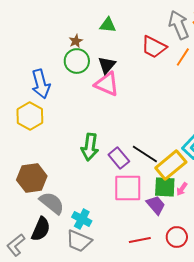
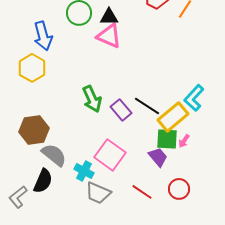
black triangle: (107, 65) -> (109, 17), turned 48
green arrow: (90, 147) -> (92, 99), turned -32
pink square: (128, 188) -> (110, 155), moved, turned 36
red line: (140, 240) -> (142, 192), turned 45
gray trapezoid: (79, 241) -> (98, 193), moved

